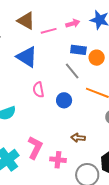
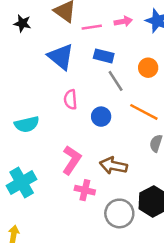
blue rectangle: (78, 50) -> (104, 56), moved
brown arrow: (78, 138) -> (113, 166), size x1.5
pink L-shape: (35, 148) -> (72, 160), moved

